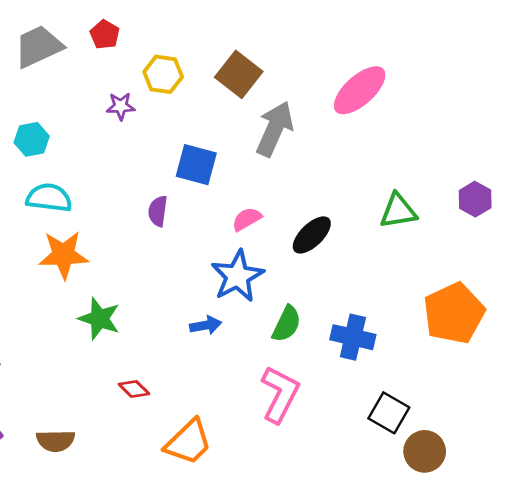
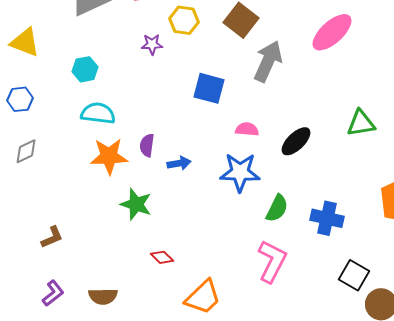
purple semicircle: (158, 211) -> (147, 145), moved
pink semicircle: (247, 219) -> (247, 129), turned 35
blue star: (237, 276) -> (240, 172), turned 30
blue arrow: (206, 325) -> (179, 163), moved

